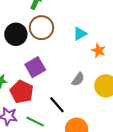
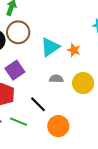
cyan triangle: (80, 34) -> (50, 47), moved, size x1.5
gray semicircle: (78, 79) -> (56, 79), turned -120

